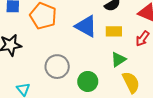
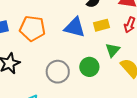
green circle: (88, 81) -> (89, 67), moved

